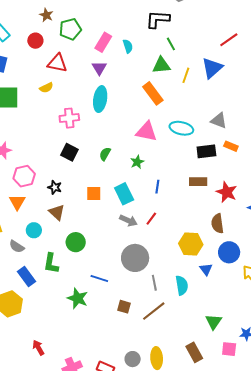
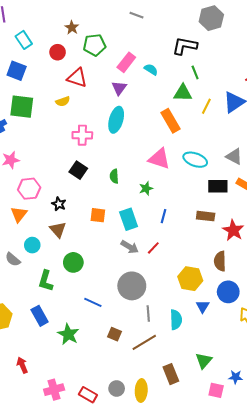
cyan semicircle: (128, 46) -> (151, 69), turned -48
green semicircle: (105, 154) -> (114, 176), turned -40
blue rectangle: (27, 277) -> (40, 316), moved
green star: (78, 298) -> (68, 334), moved
brown rectangle: (194, 352) -> (171, 374), moved

